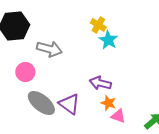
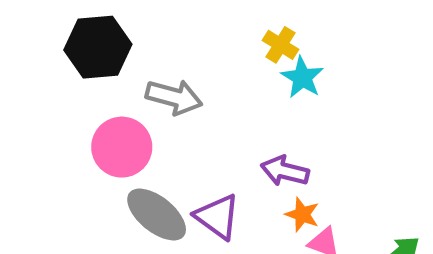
pink circle: (25, 72) -> (122, 147), size x1.4

